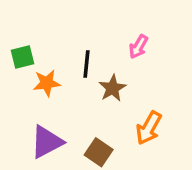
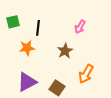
green square: (22, 57) -> (13, 22), moved
black line: (86, 64) -> (38, 28), moved

